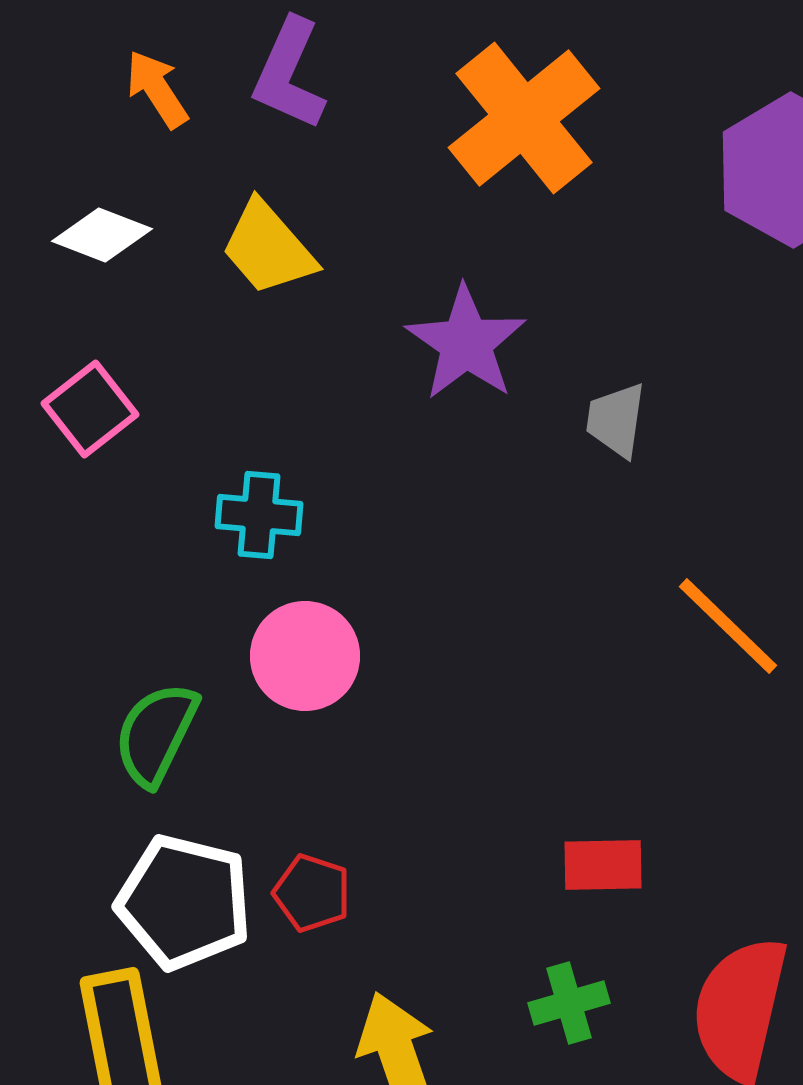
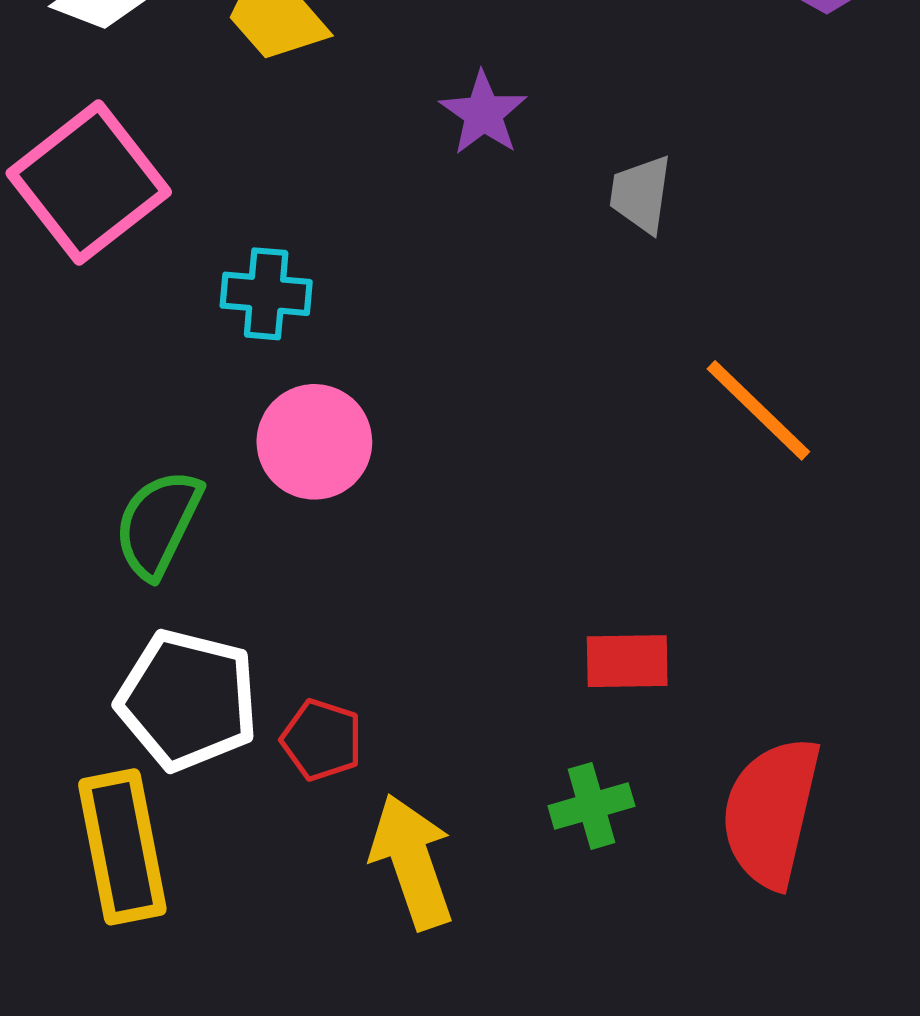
purple star: (466, 343) -> (483, 113), size x0.7
pink square: (90, 409) -> (89, 183), size x1.6
red pentagon: (312, 893) -> (322, 740), moved

